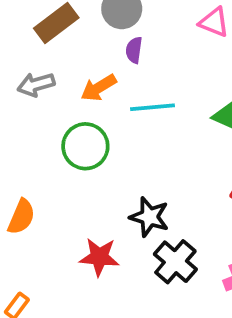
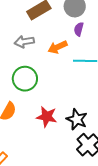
green circle: (85, 146) -> (25, 79), moved
red star: (99, 257) -> (47, 117), moved

